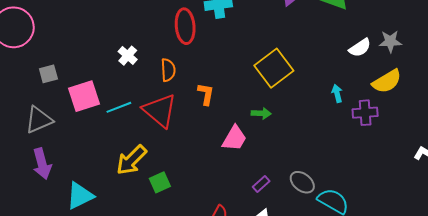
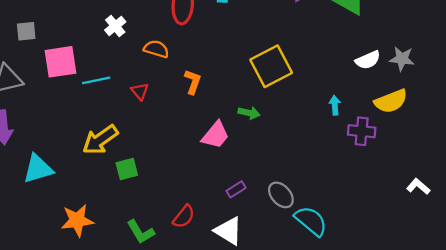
orange semicircle: (168, 70) -> (156, 49), turned -80
red triangle: (160, 111) -> (140, 91), size x0.5

